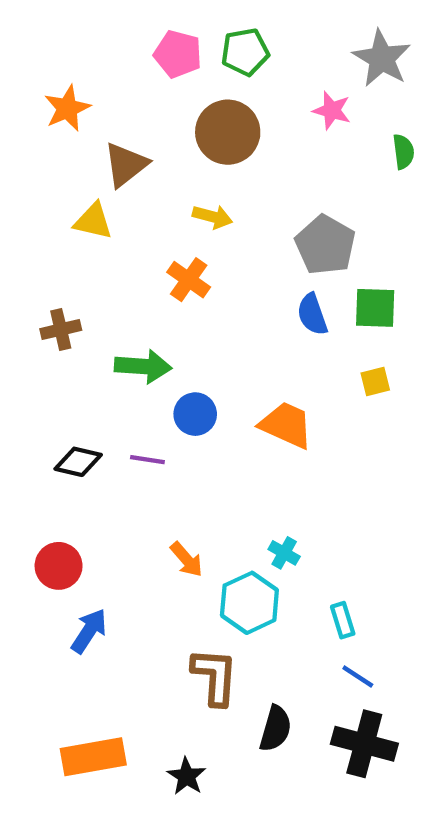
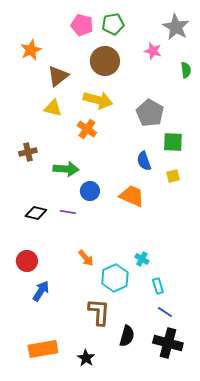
yellow arrow: (213, 217) -> (98, 100), size x1.6
yellow triangle: (93, 221) -> (53, 108), moved
blue semicircle: (312, 314) -> (144, 161), moved
cyan cross: (284, 553) -> (142, 259), moved

